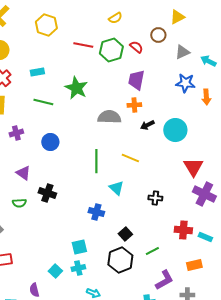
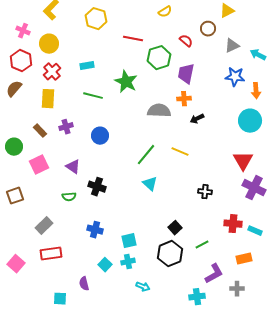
green hexagon: (111, 50) -> (159, 58), moved
cyan circle: (175, 130) -> (250, 121), moved
green line: (96, 161) -> (146, 155), turned 40
cyan triangle: (116, 188) -> (150, 184), moved
blue cross: (96, 212) -> (95, 230), moved

